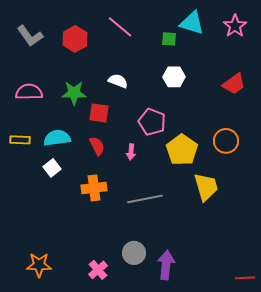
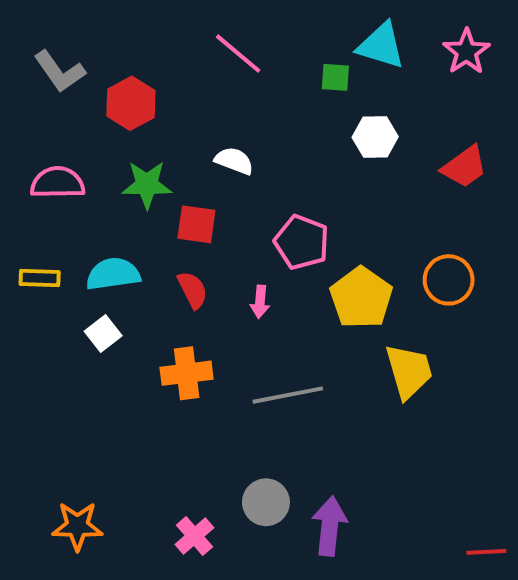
red hexagon: (75, 39) -> (131, 103), moved
white hexagon: (174, 77) -> (375, 137), moved

